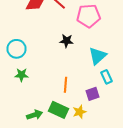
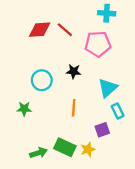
cyan circle: (16, 49) -> (42, 80), moved
orange line: (66, 85) -> (74, 108), moved

